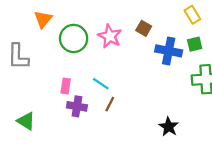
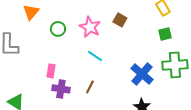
green circle: (74, 38) -> (58, 29), size x0.6
blue cross: (169, 51) -> (142, 74), moved, turned 30
cyan line: (101, 84) -> (95, 56), moved

